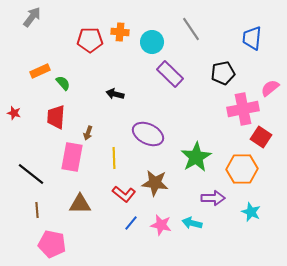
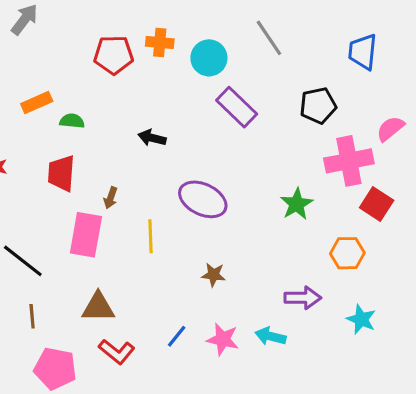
green semicircle: (63, 83) -> (72, 121), turned -42
green star: (196, 157) -> (297, 204), moved, size x0.7
orange hexagon: (242, 169) -> (347, 253), size x0.7
brown star: (155, 183) -> (214, 275), size x0.6
red L-shape: (124, 194) -> (117, 352), moved

